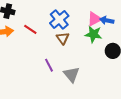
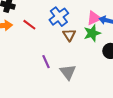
green star: (93, 34) -> (92, 33), turned -30
brown triangle: (63, 38) -> (69, 35), moved

